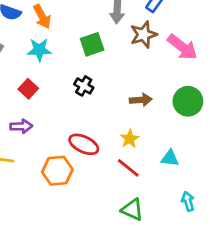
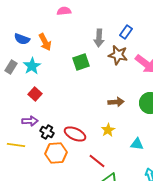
brown star: (143, 35) -> (118, 55), turned 30
cyan star: (39, 50) -> (32, 66), moved, turned -30
black cross: (84, 86) -> (47, 132), moved
red line: (128, 168) -> (97, 161), moved

